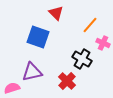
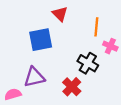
orange line: (90, 25) -> (96, 27), turned -36
blue square: (38, 37) -> (41, 40), turned -30

